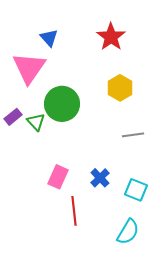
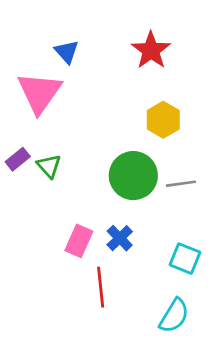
green circle: (62, 104) -> (133, 176), moved
blue cross: (100, 178) -> (120, 238), moved

